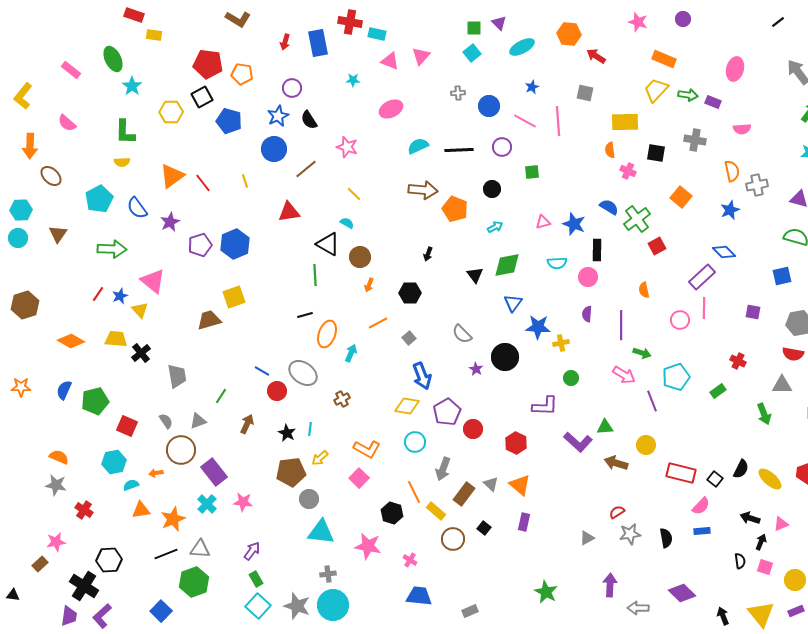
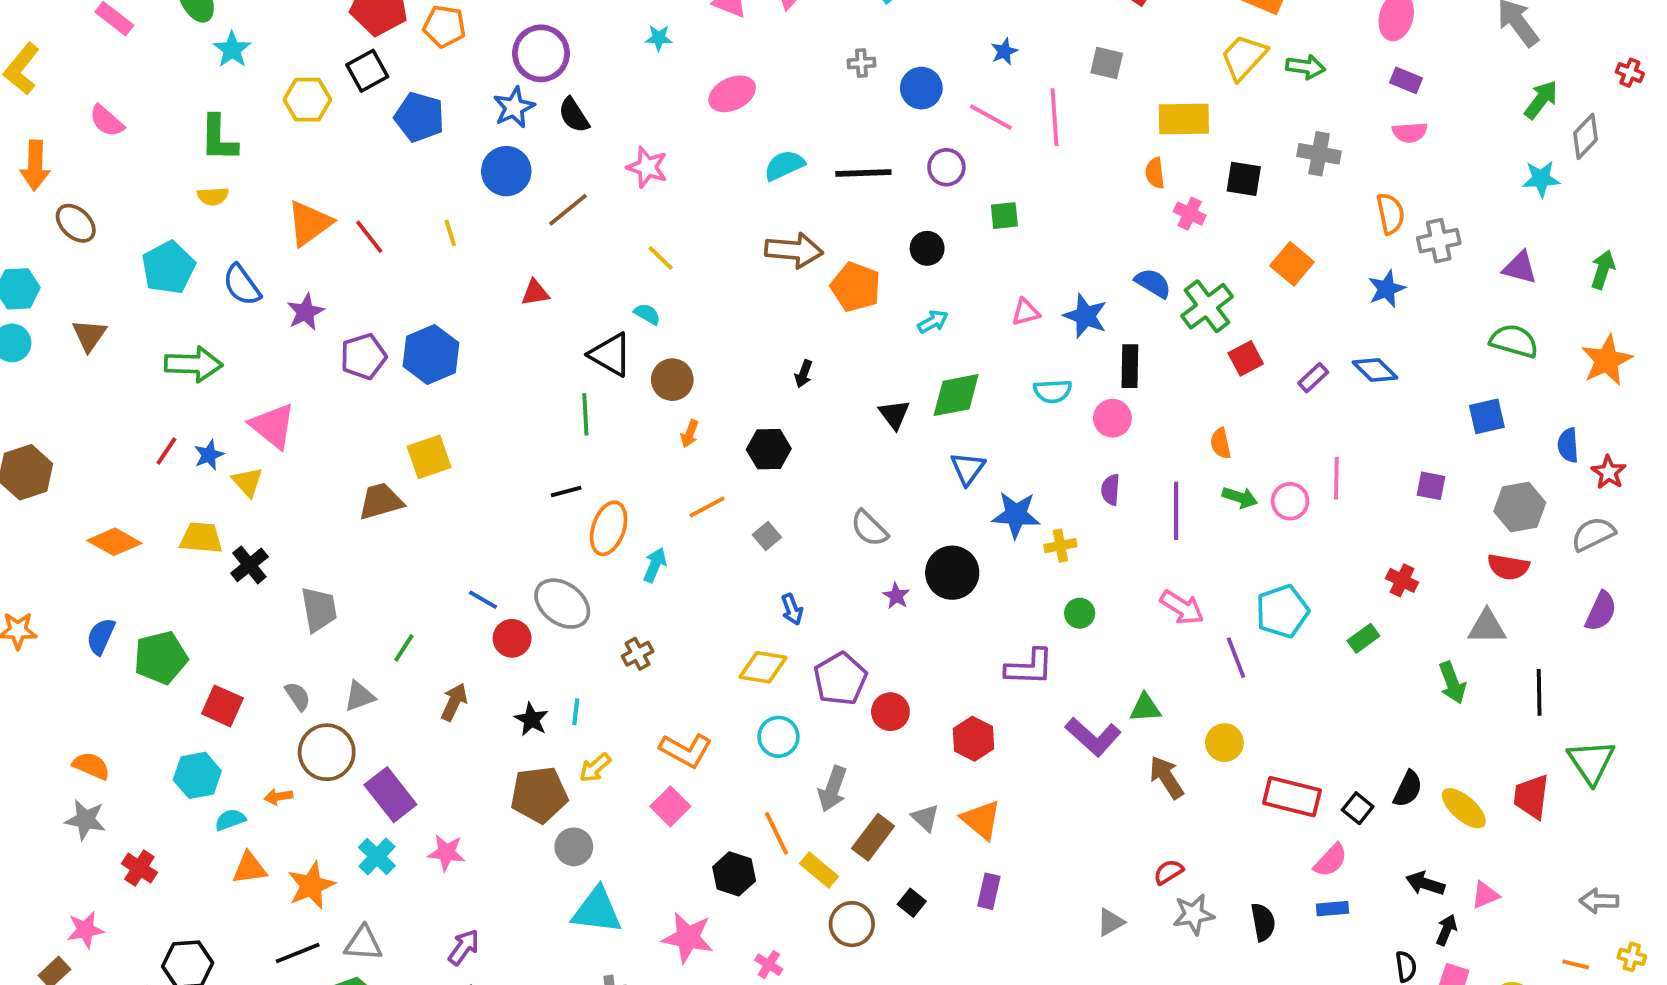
purple circle: (292, 88) -> (541, 53), size x1.5
purple rectangle: (713, 102) -> (1406, 80), moved
red triangle: (289, 212) -> (535, 293), size x0.7
purple rectangle: (702, 277) -> (1313, 378), moved, size x0.6
green arrow: (642, 353) -> (1240, 497), moved
blue arrow: (422, 376) -> (792, 609), size x0.6
brown arrow: (616, 463) -> (1167, 777), turned 40

